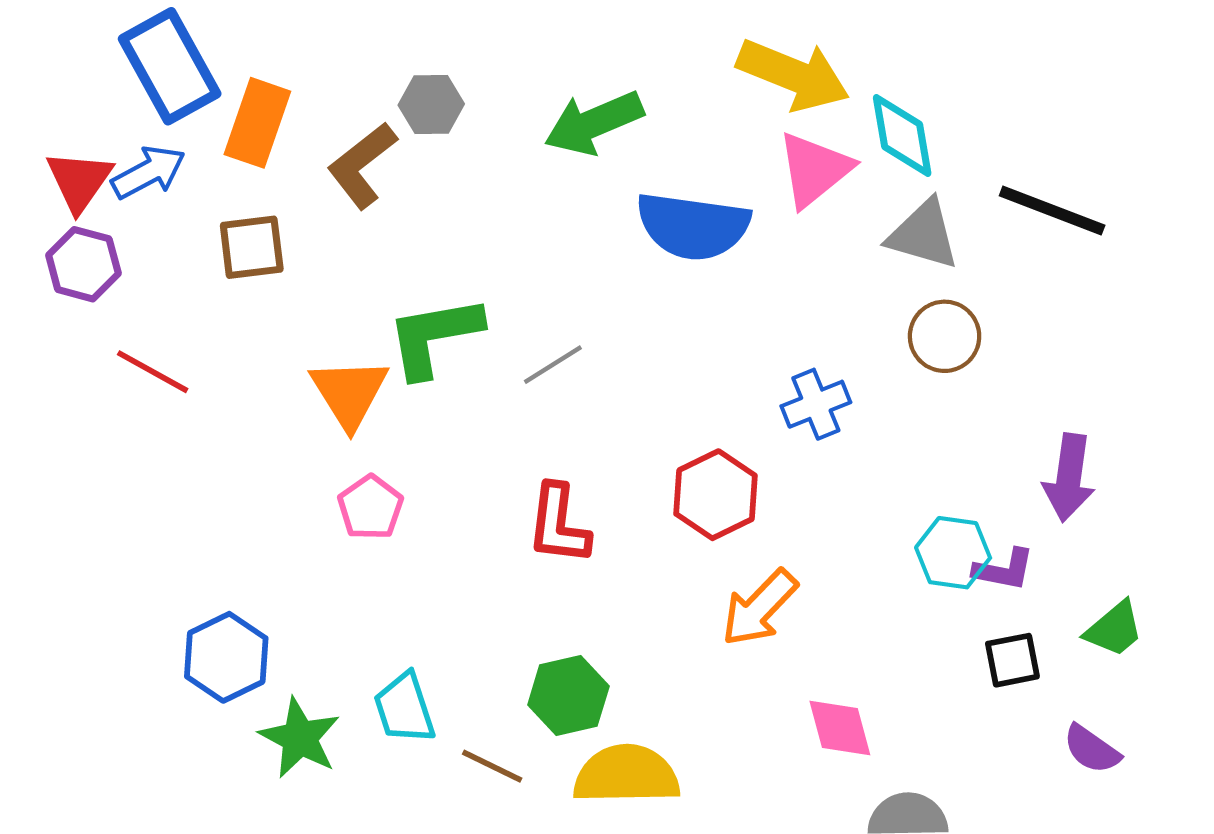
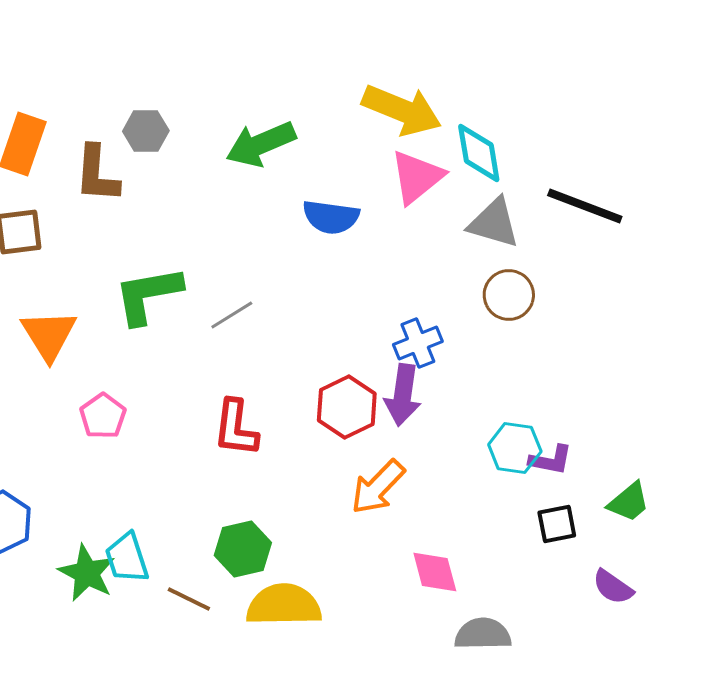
brown L-shape: (362, 165) -> (97, 174), turned -48
blue semicircle: (693, 226) -> (331, 217), size x0.7
orange triangle: (349, 393) -> (49, 335), moved
purple arrow: (1069, 478) -> (403, 395), moved
green star: (300, 738) -> (87, 573), moved

